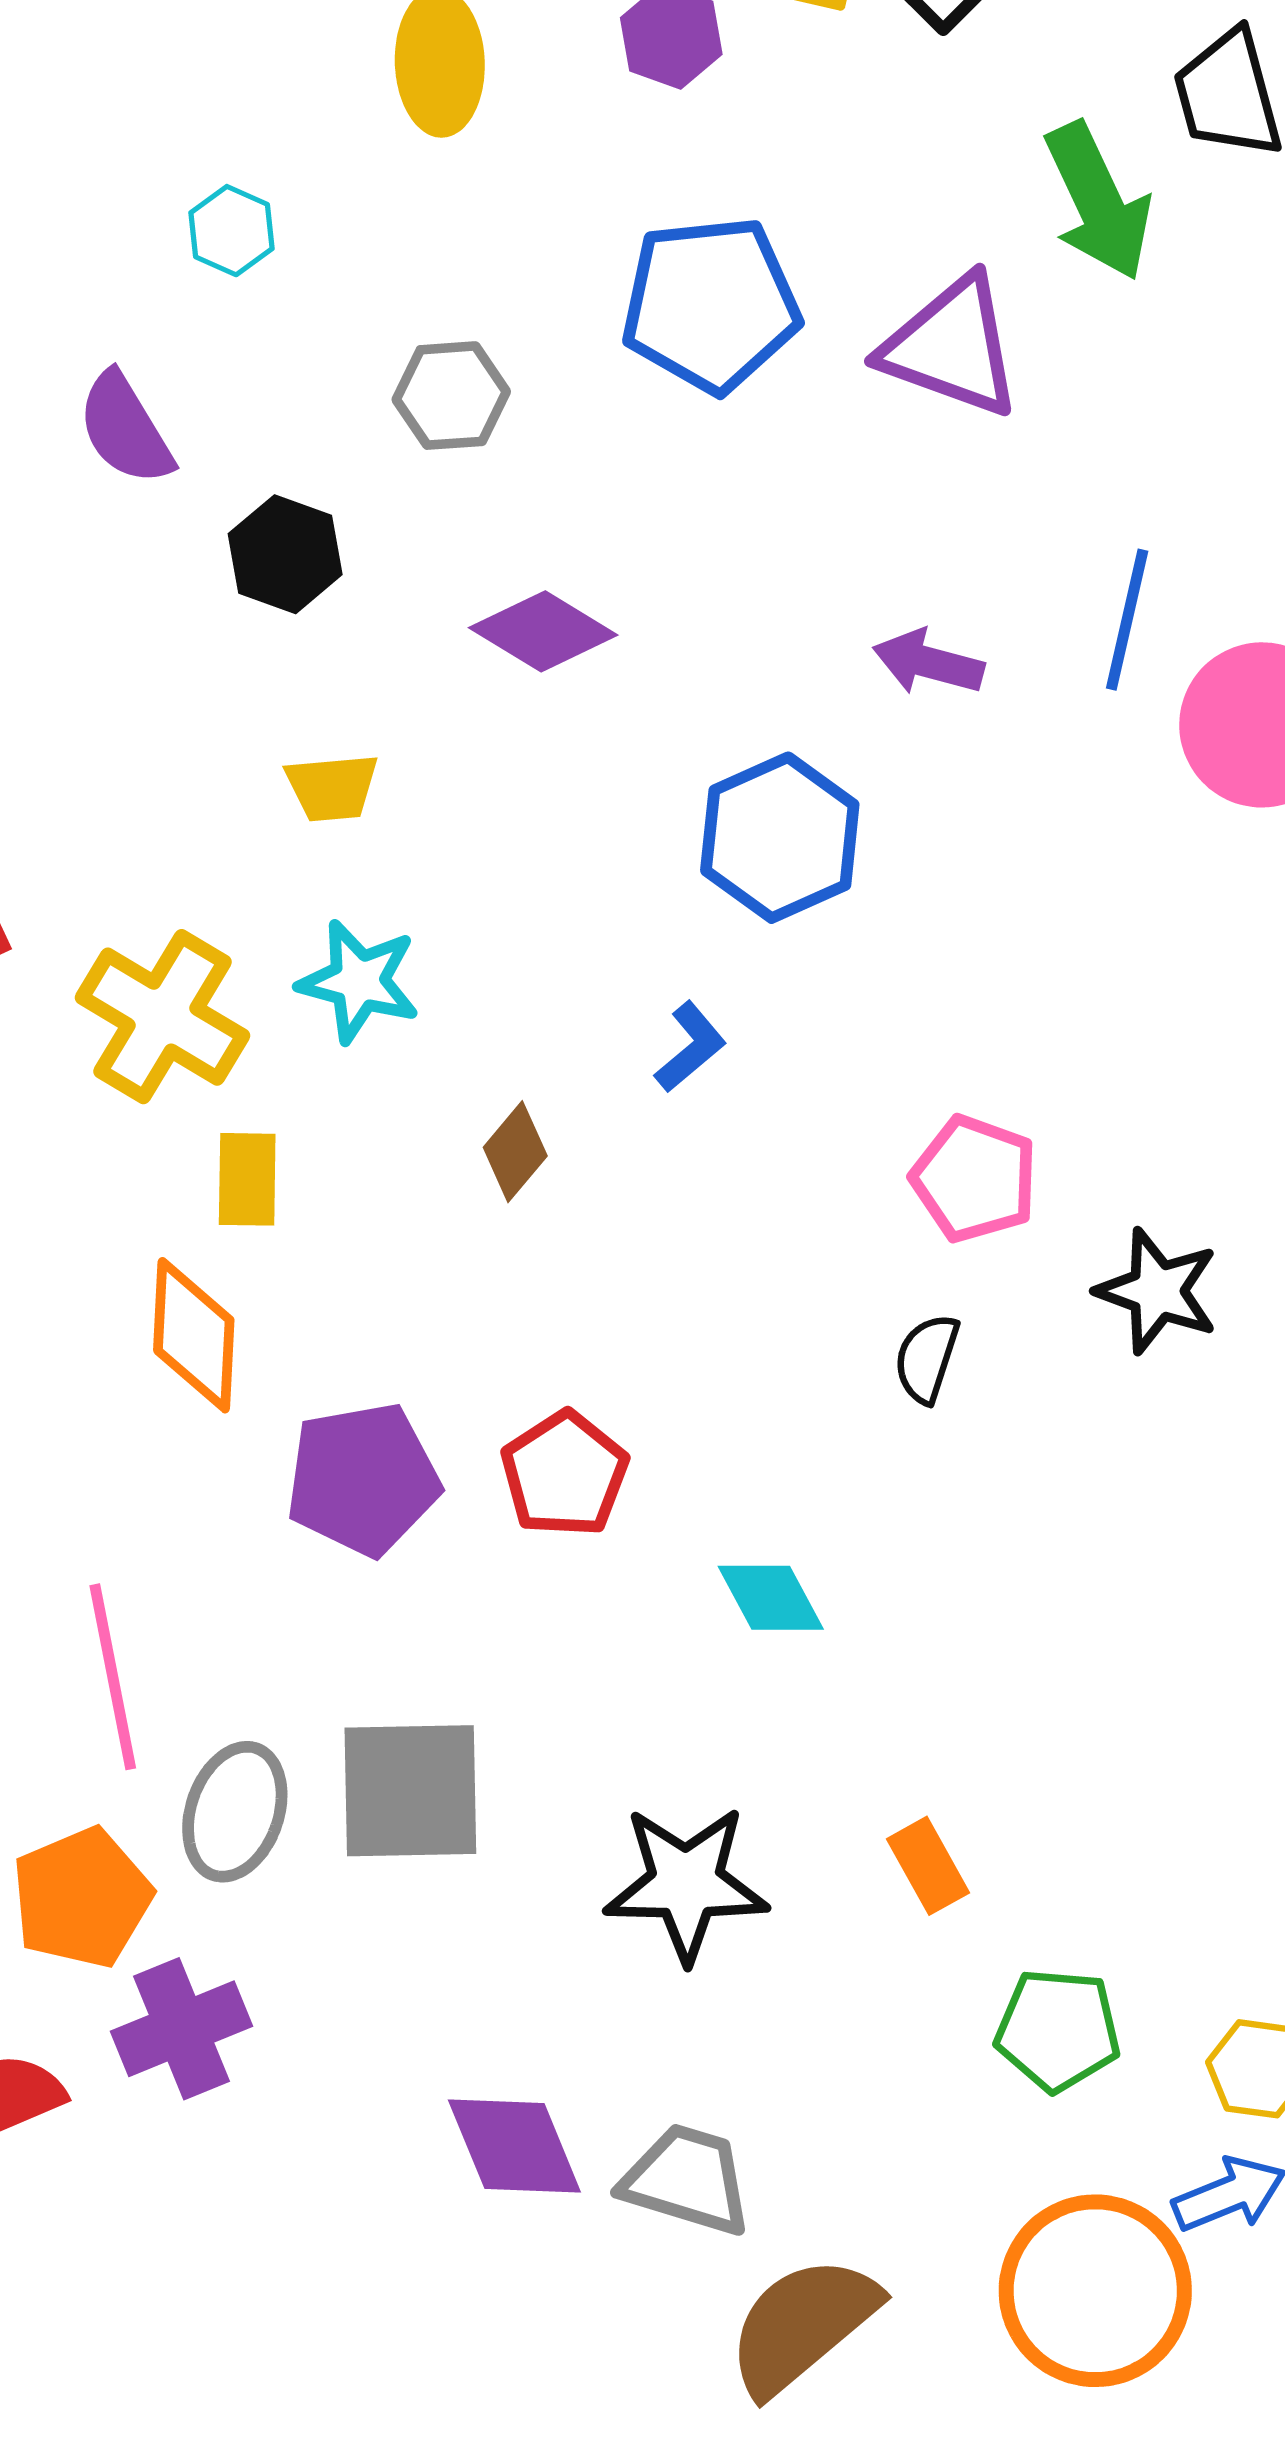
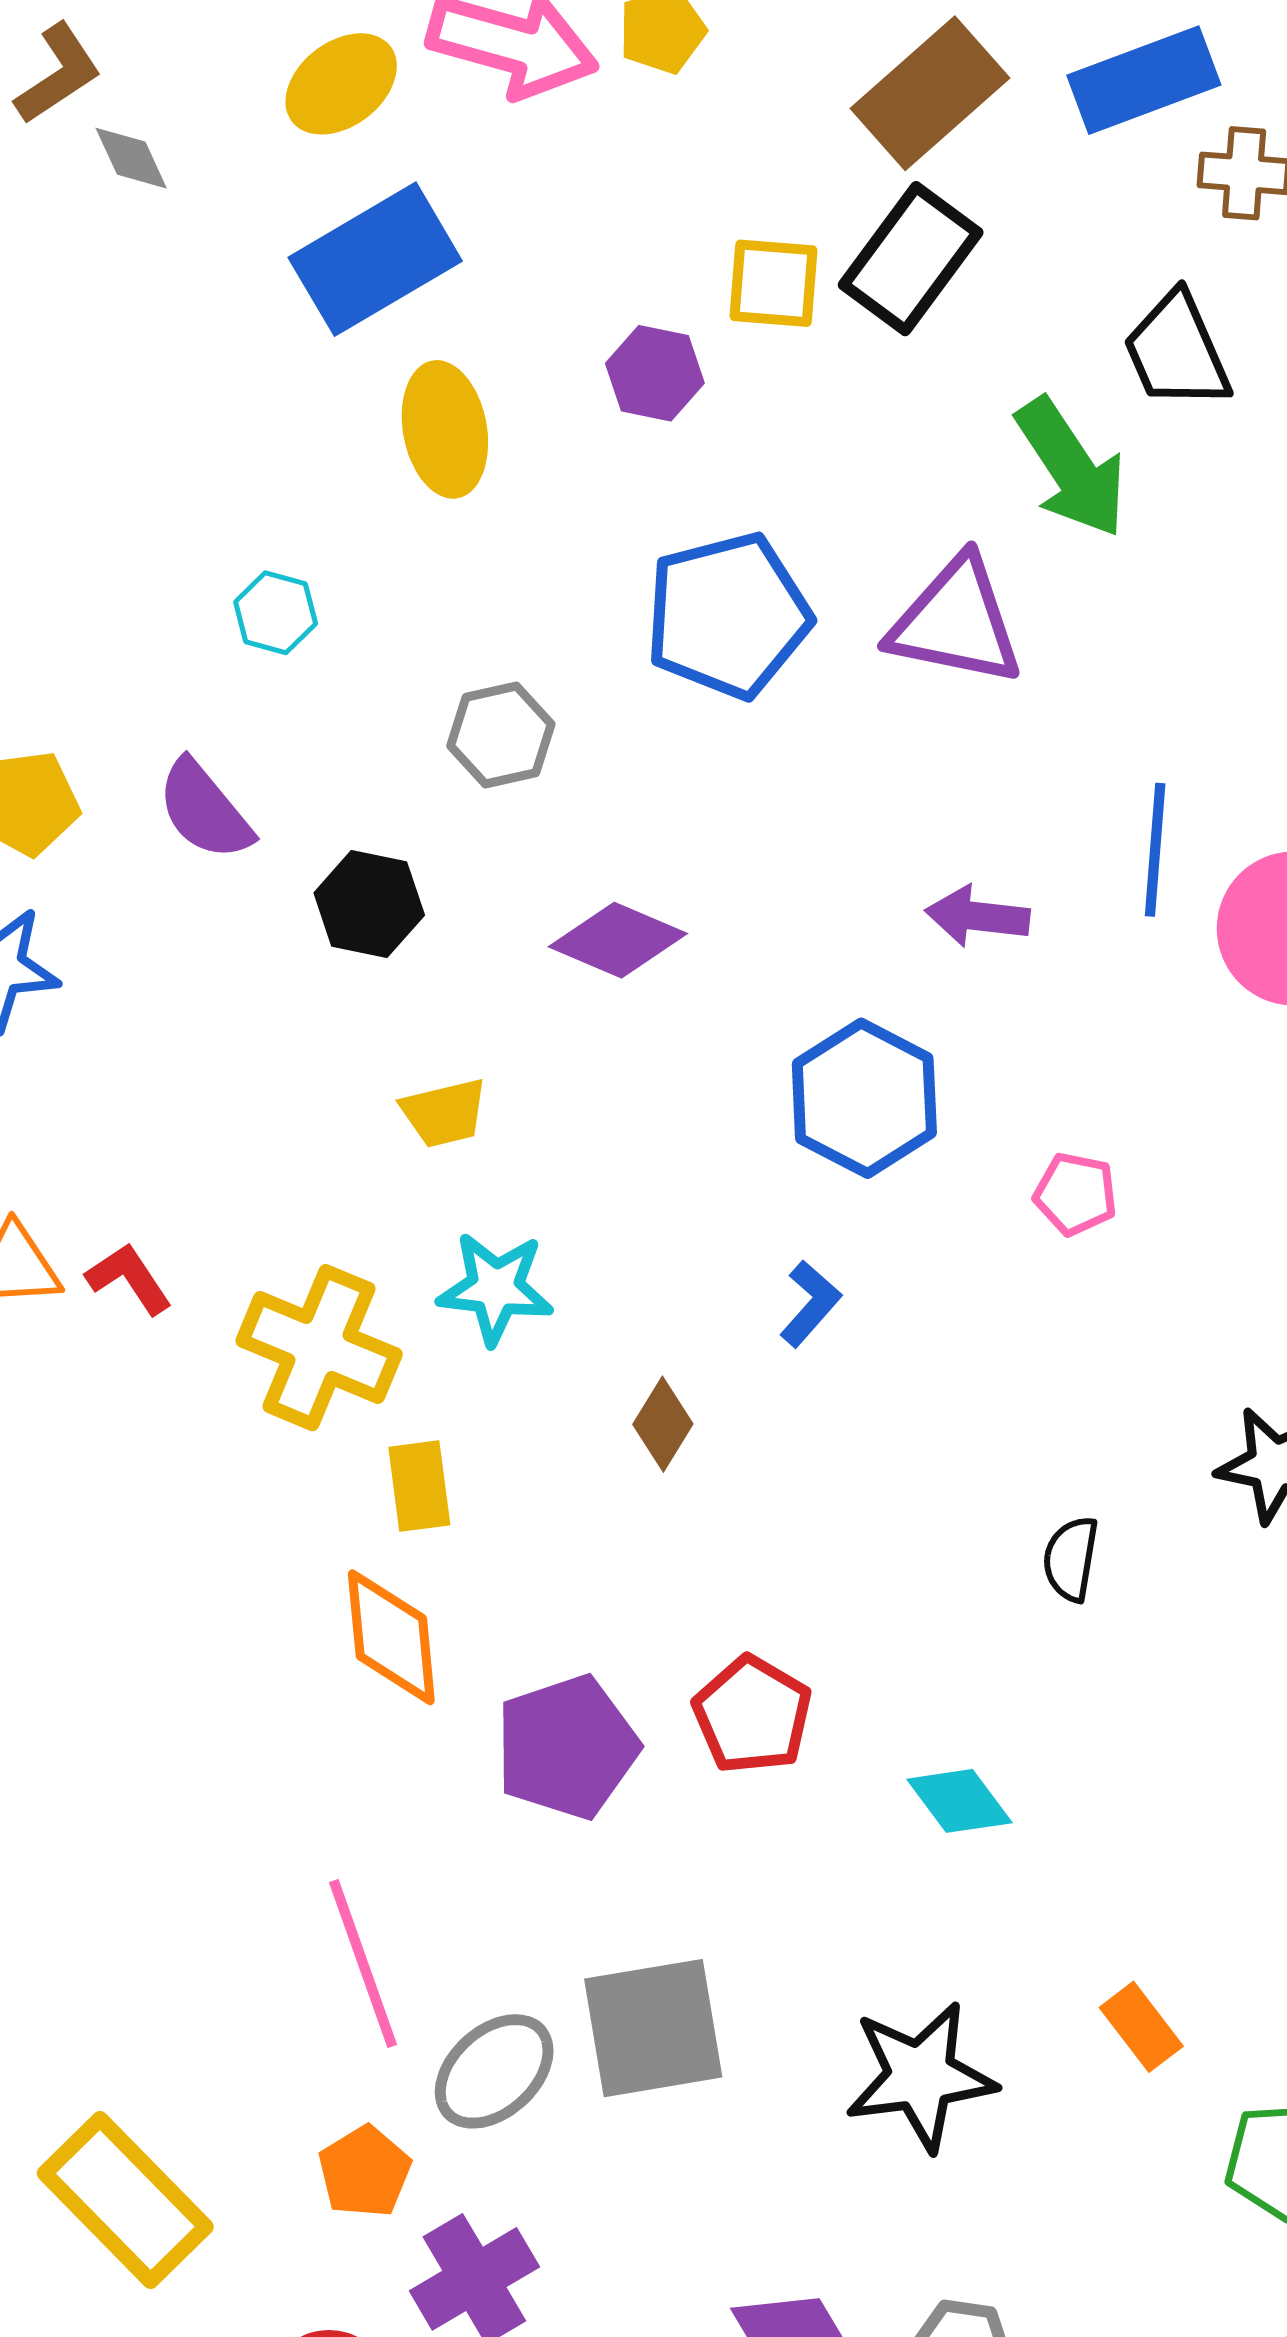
pink pentagon: (974, 1179) -> (1076, 1194), moved, size x0.7
gray ellipse: (235, 1812) -> (494, 2071), turned 37
orange pentagon: (82, 1898) -> (365, 2172), size x0.7

